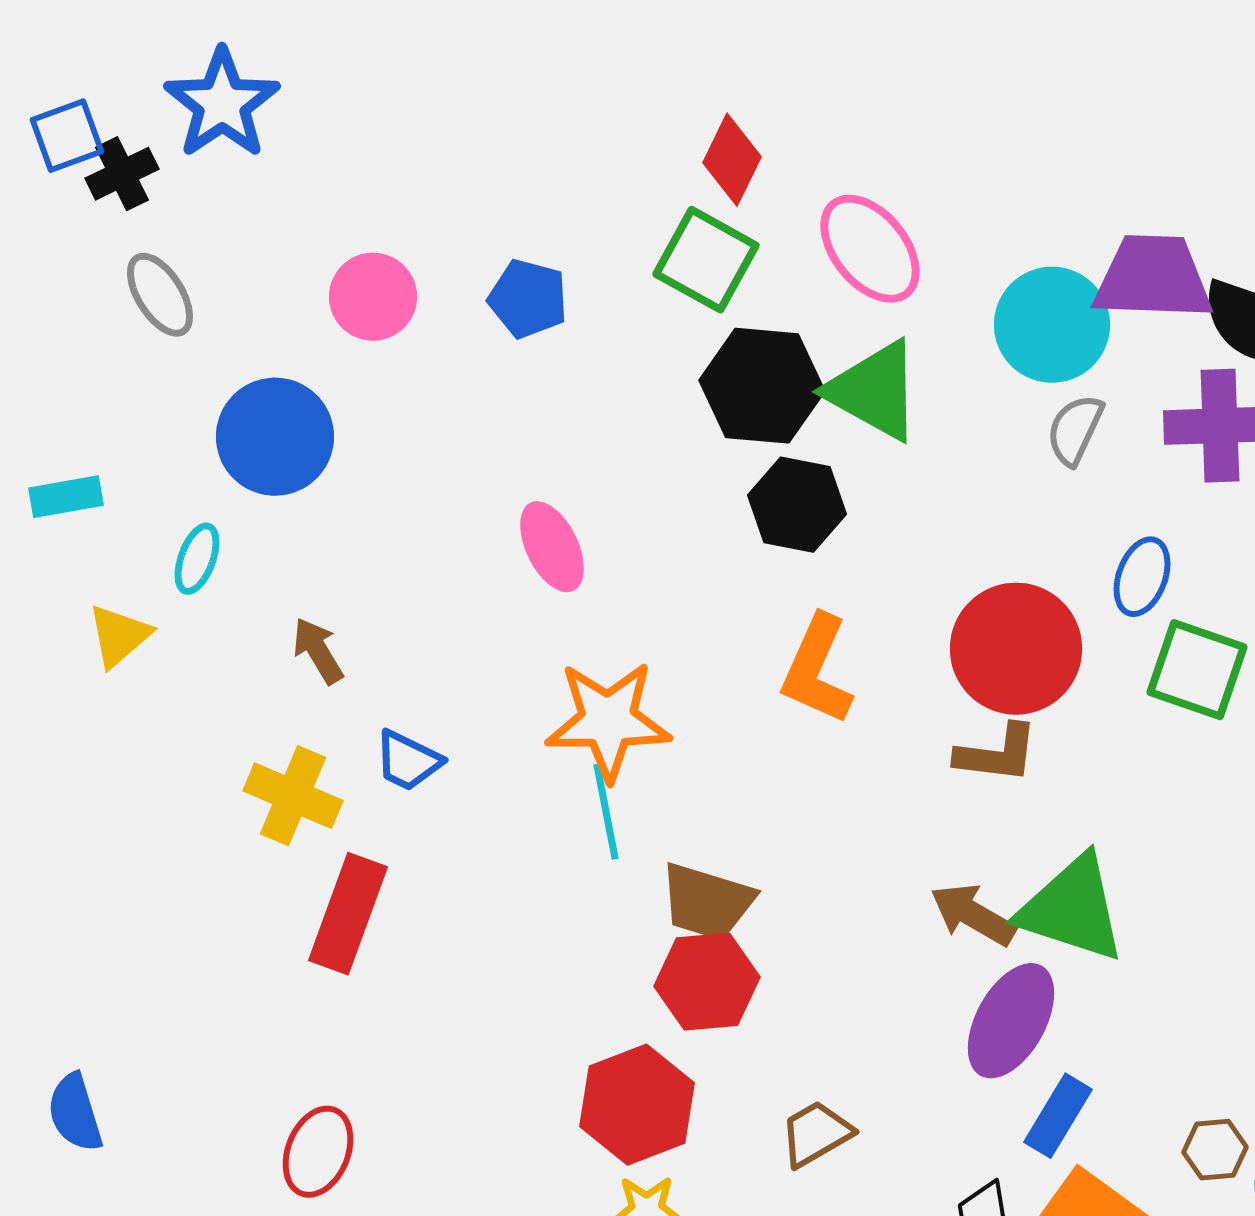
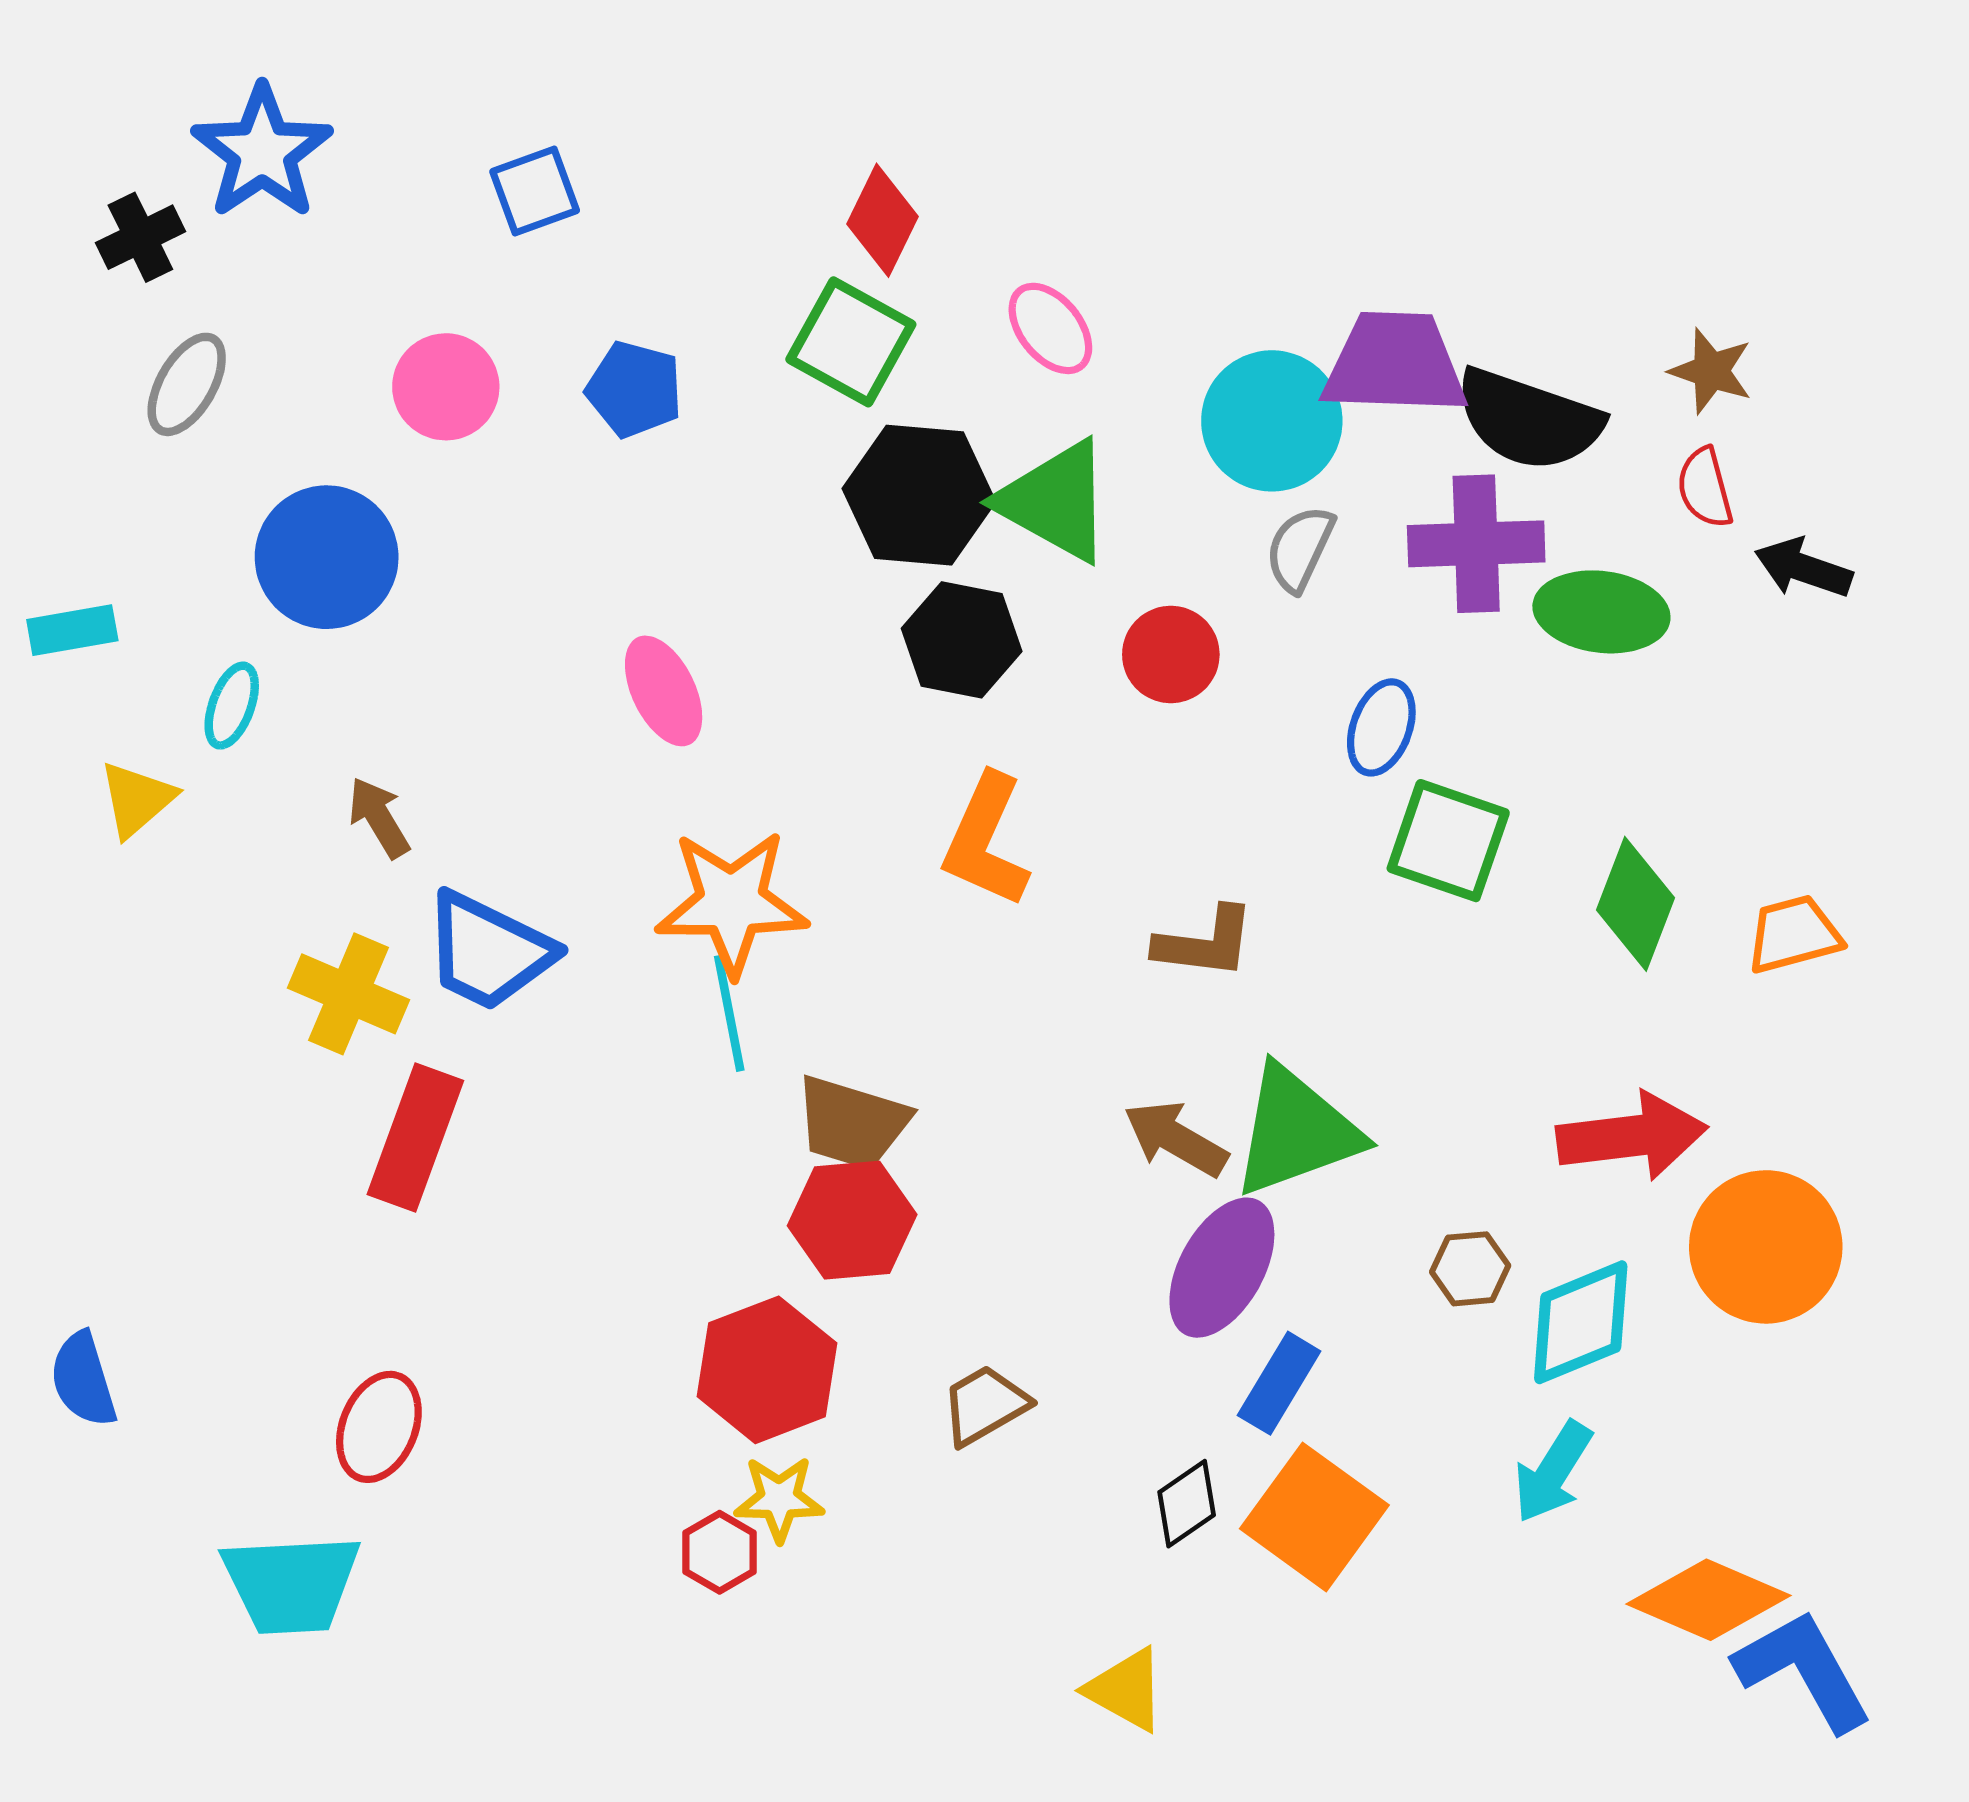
blue square: (67, 136) -> (535, 191), moved
pink ellipse: (870, 249) -> (1050, 328), size x0.7
gray ellipse: (160, 295) -> (187, 384), turned 62
red circle: (1016, 649) -> (1171, 654), moved, size x0.6
blue trapezoid: (408, 761) -> (488, 951), size x1.6
green triangle: (1072, 909) -> (1296, 1131), turned -38
brown hexagon: (1215, 1150) -> (1470, 1269), moved

